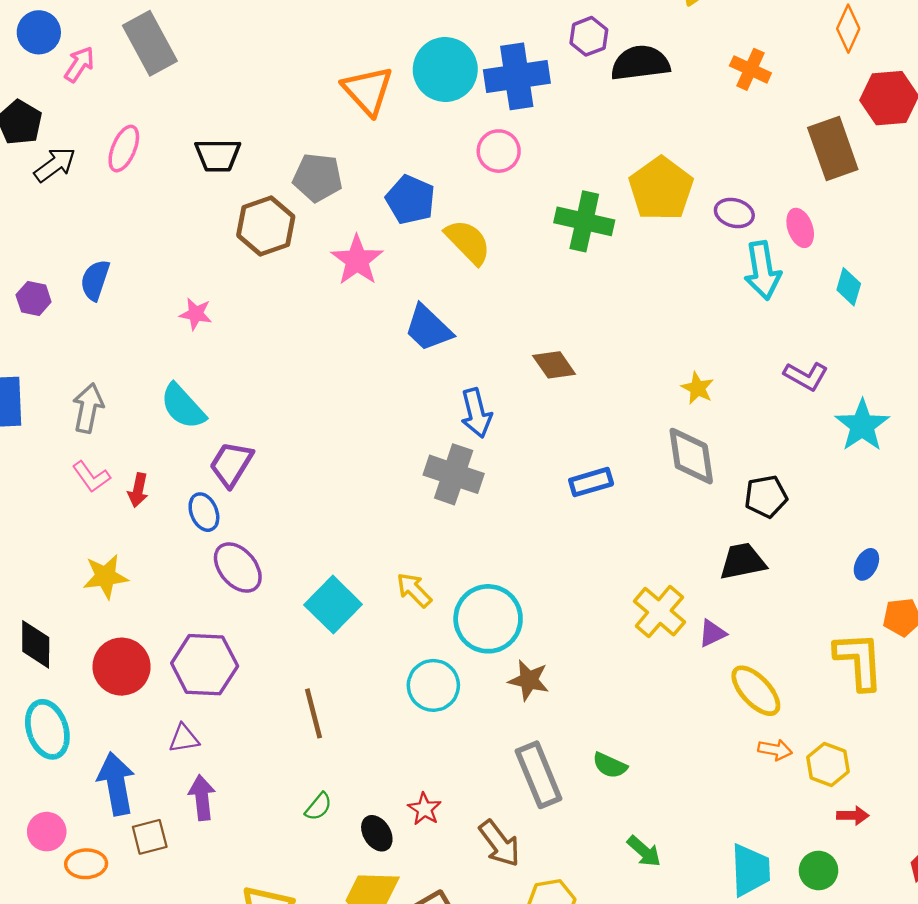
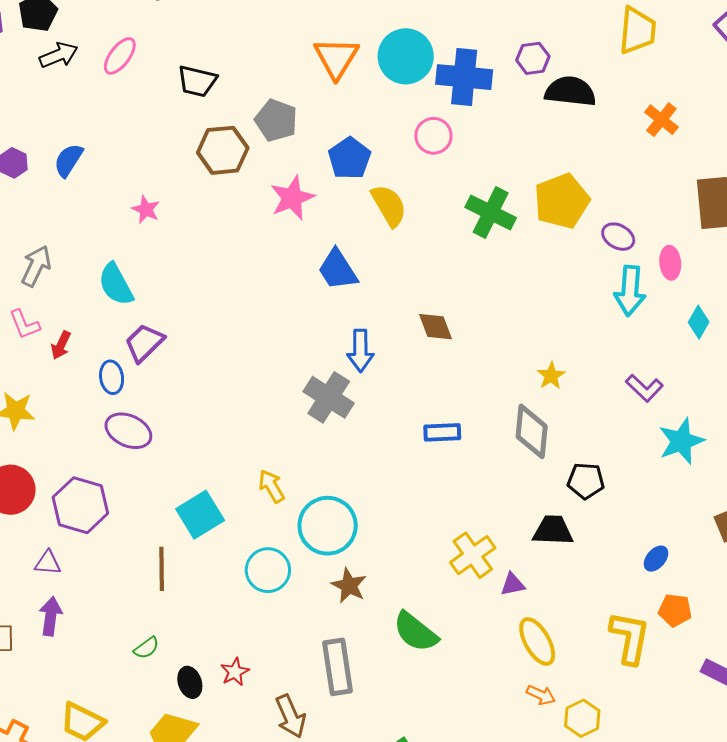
purple ellipse: (238, 568) -> (128, 431), turned -39
cyan square: (333, 605) -> (200, 515), moved
green semicircle: (610, 765) -> (416, 632), moved, size x1.6

